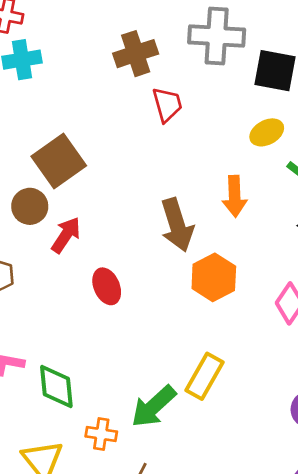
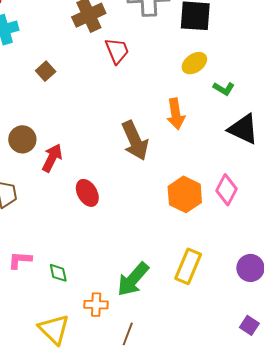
brown square: (59, 161) -> (46, 71), moved, size x0.5
orange hexagon: (214, 277) -> (185, 194), moved
yellow rectangle: (204, 376) -> (188, 266), moved
green diamond: (56, 387) -> (58, 273), size x0.6

